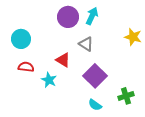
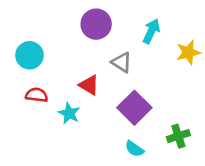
cyan arrow: (92, 16) -> (151, 31), moved
yellow star: (133, 37) -> (188, 52), turned -30

